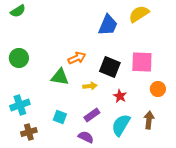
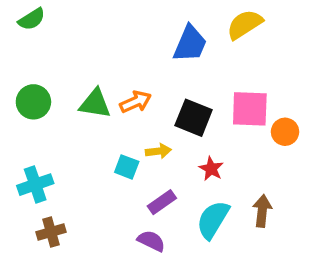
green triangle: (60, 77) -> (95, 104), moved
orange circle: (158, 89) -> (285, 132), moved
cyan square: (60, 117) -> (127, 167), moved

